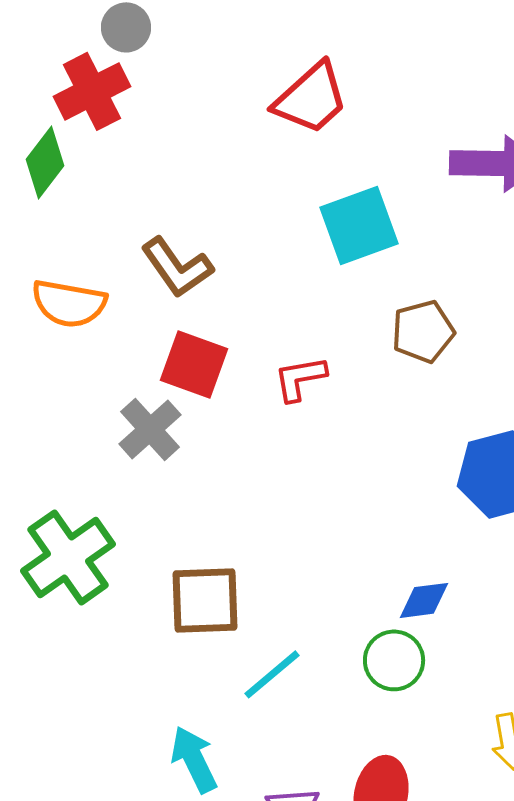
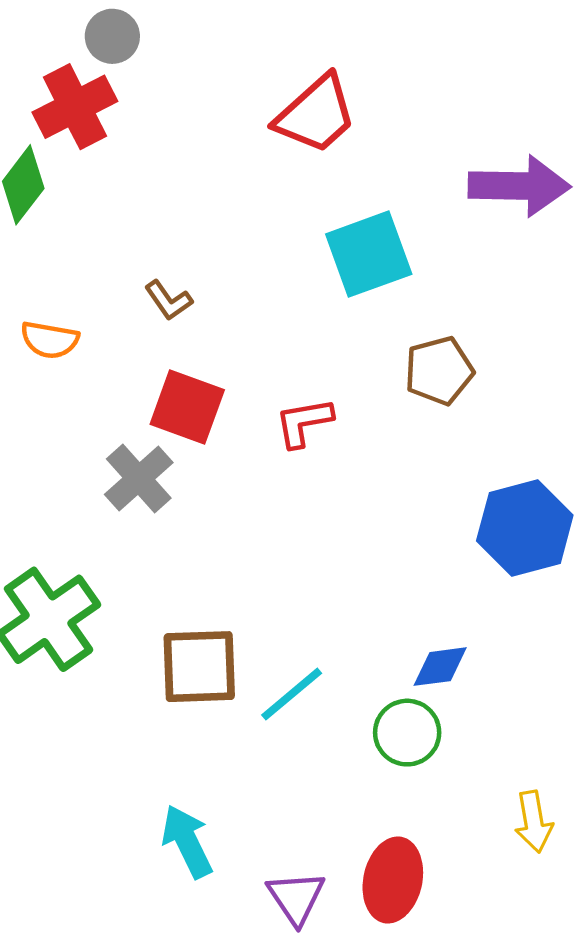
brown L-shape: (177, 267) -> (168, 300), size x0.6
orange semicircle: (69, 303) -> (50, 340), size x0.7
cyan line: (272, 674) -> (292, 694), moved

